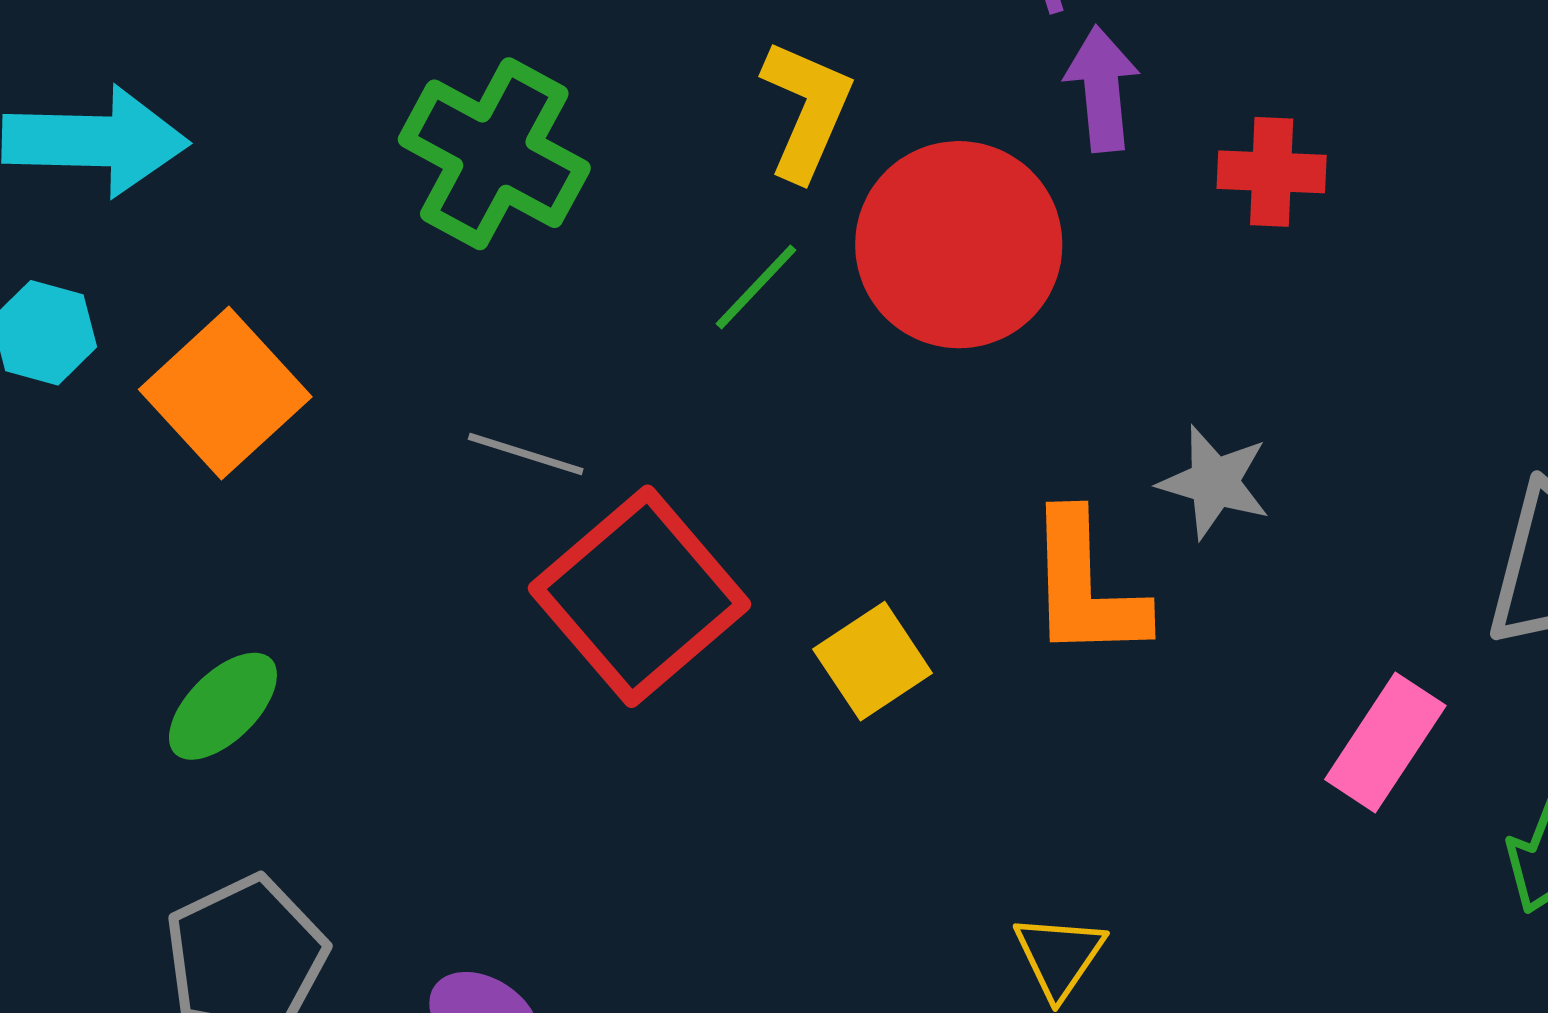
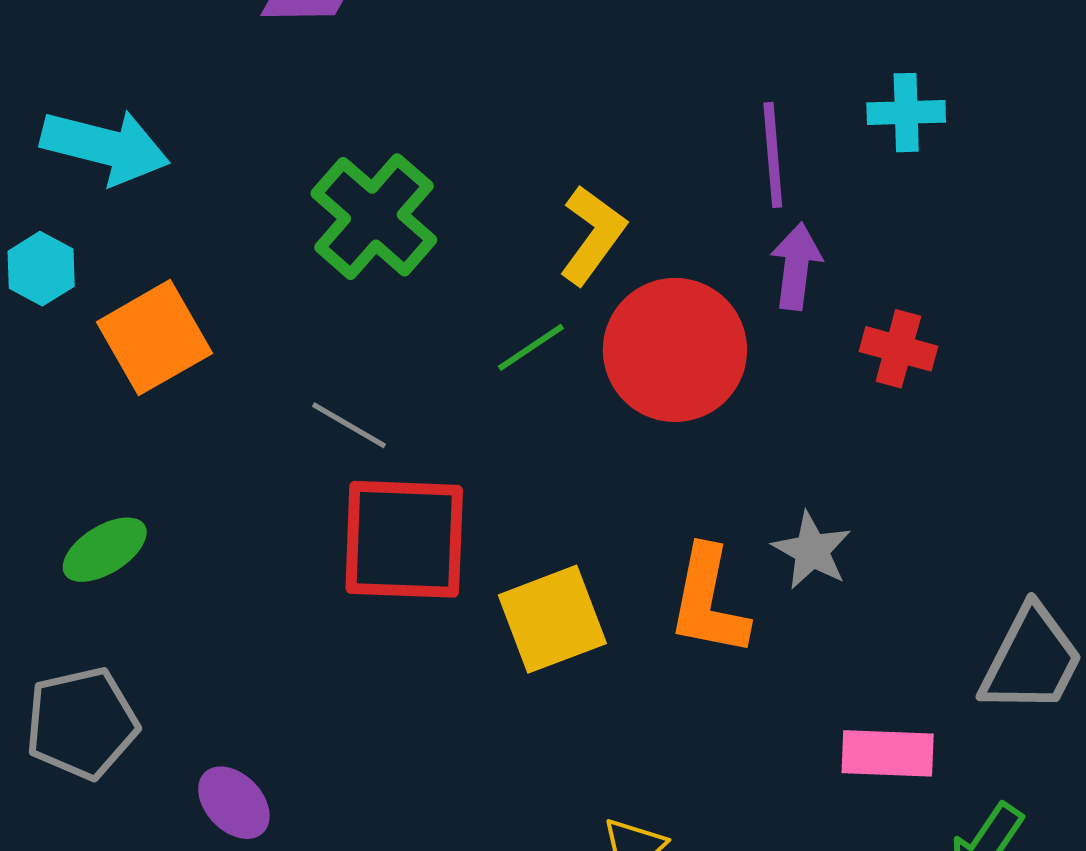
red square: (640, 596) -> (404, 539), turned 30
yellow square: (873, 661) -> (552, 619), size x1.4
pink rectangle: (1385, 742) -> (888, 753), turned 46

